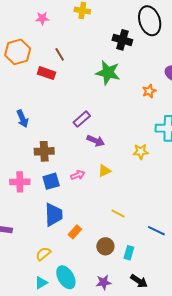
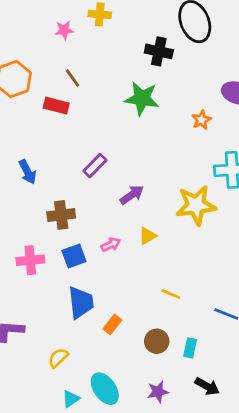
pink star: (42, 18) -> (64, 30), moved
purple rectangle: (82, 119) -> (95, 166), moved
purple arrow: (96, 141) -> (132, 195), turned -54
yellow star: (141, 152) -> (196, 205), size x1.8
yellow semicircle: (43, 254) -> (58, 358), moved

